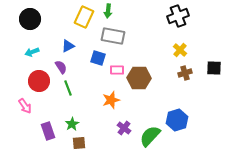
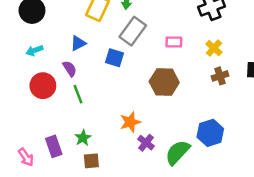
gray rectangle: (113, 36) -> (133, 31), turned -65
pink rectangle: (117, 70) -> (174, 42), moved
orange star: (111, 100) -> (130, 122), moved
pink arrow: (25, 106) -> (26, 157), moved

